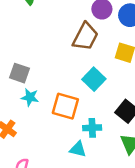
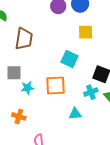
brown trapezoid: (85, 37) -> (24, 39), moved
cyan cross: (92, 128) -> (91, 92), moved

